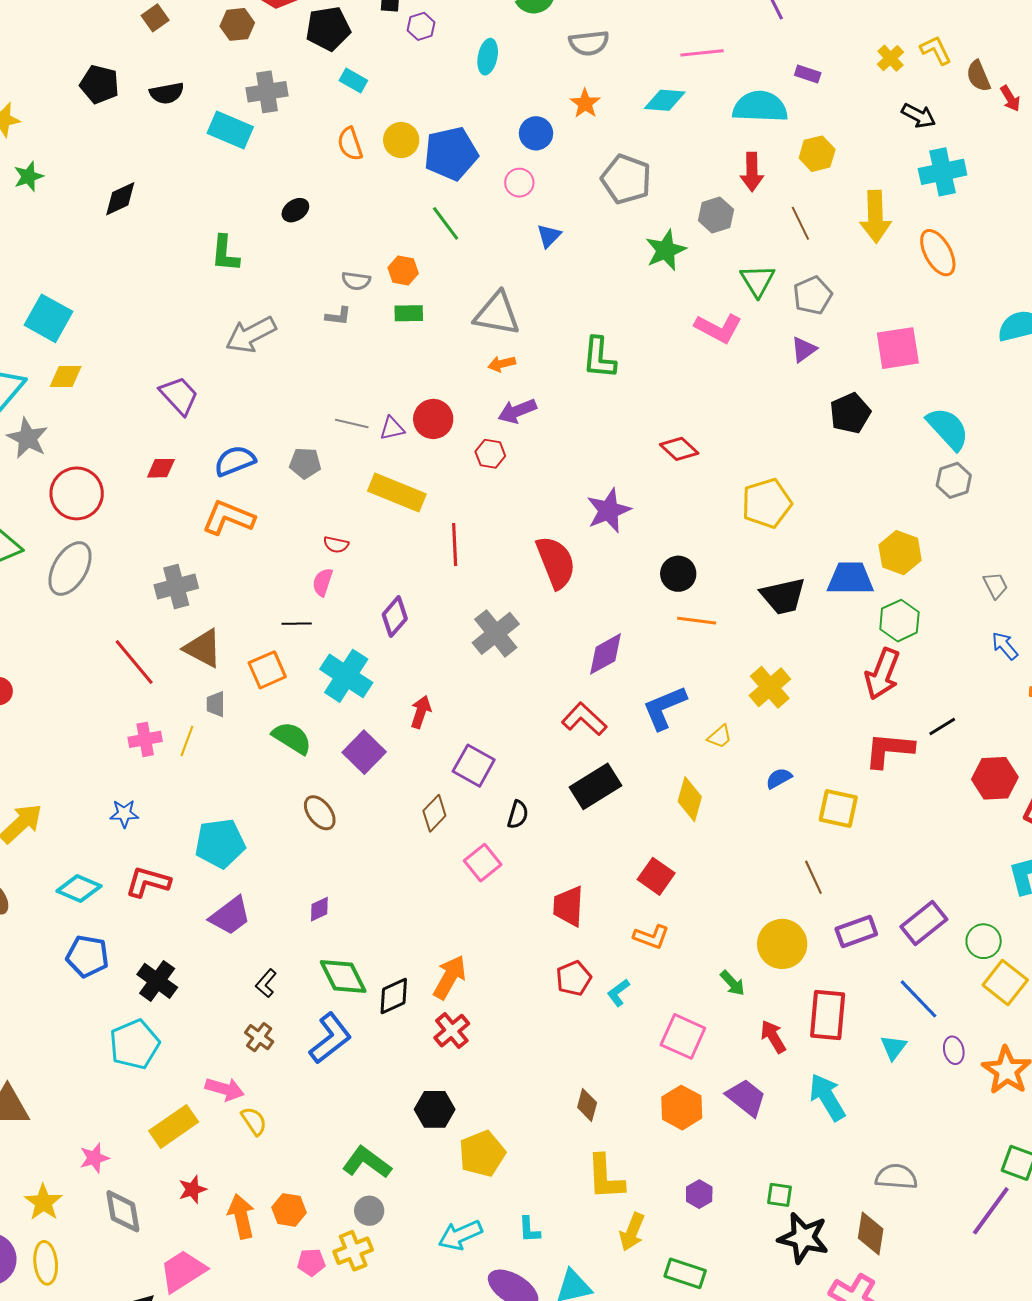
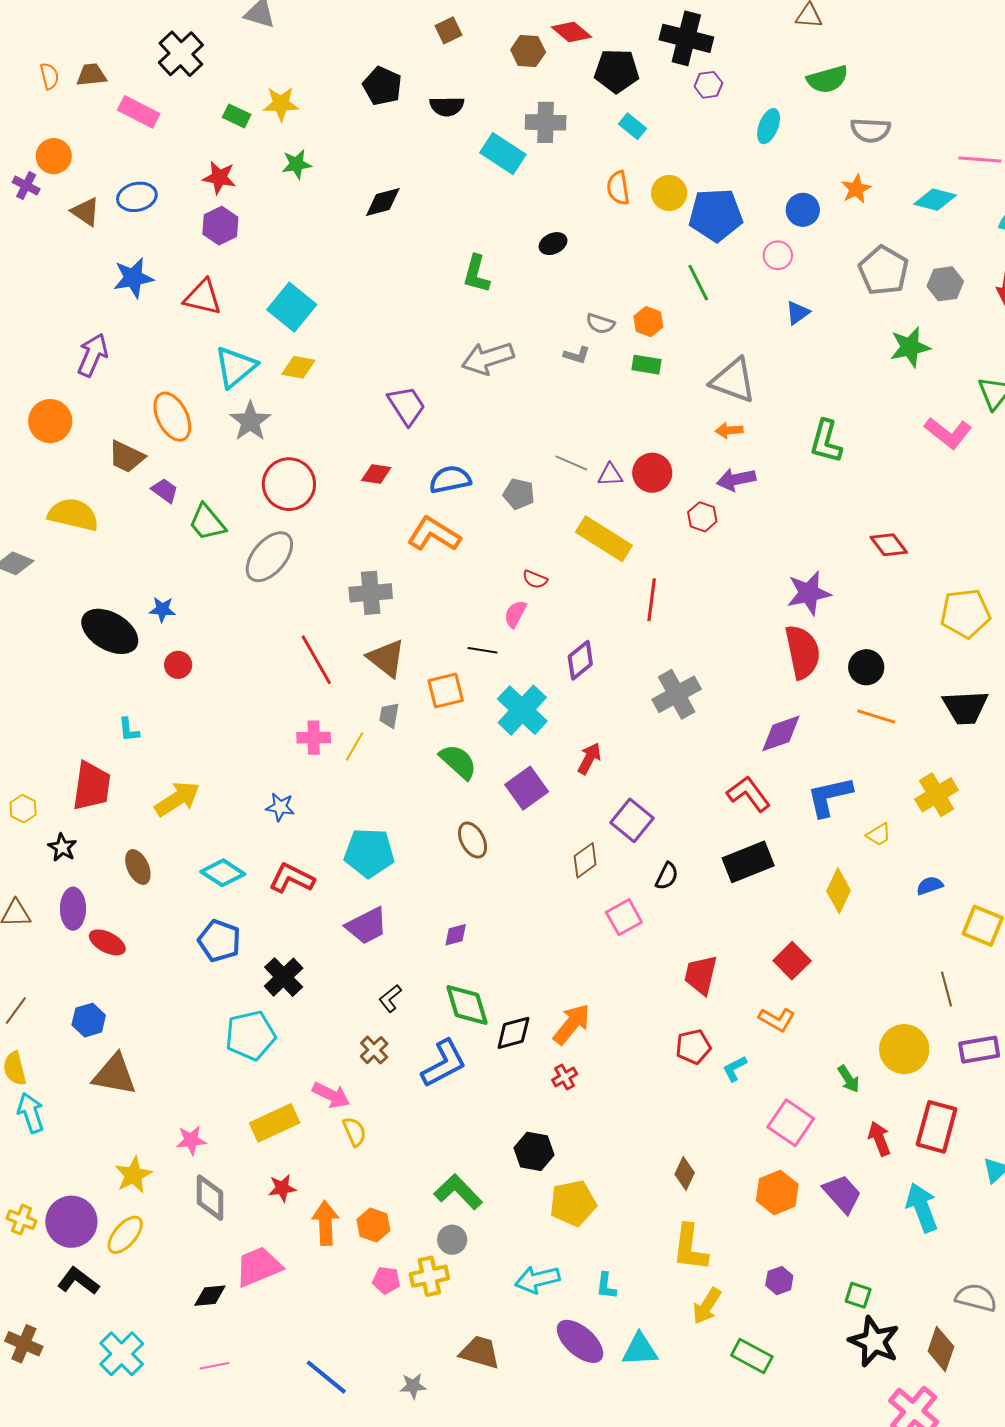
gray hexagon: (716, 215) -> (945, 284), moved
red semicircle: (556, 562) -> (803, 652), moved
red cross: (452, 1031) -> (565, 1077), size x0.7
yellow ellipse: (46, 1263) -> (125, 1235), turned 36

